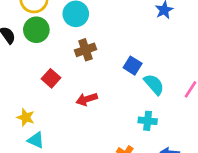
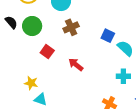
green circle: (36, 30) -> (32, 26), moved
red arrow: (87, 99) -> (76, 65), turned 63

